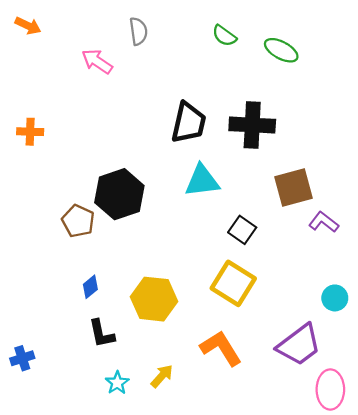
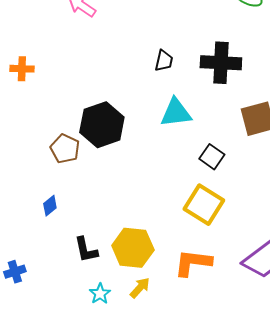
black trapezoid: (189, 123) -> (164, 61), size x0.6
blue diamond: (90, 287) -> (50, 206), moved
yellow hexagon: (154, 299) -> (133, 248), moved
orange L-shape: (221, 348) -> (193, 263), turned -51

